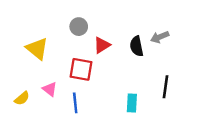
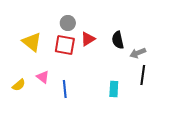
gray arrow: (160, 37) -> (138, 53), moved
red square: (81, 69) -> (65, 45), moved

